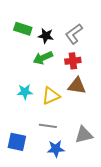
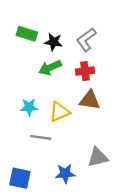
gray line: (48, 126) -> (41, 137), moved
blue square: (17, 142) -> (20, 178), moved

